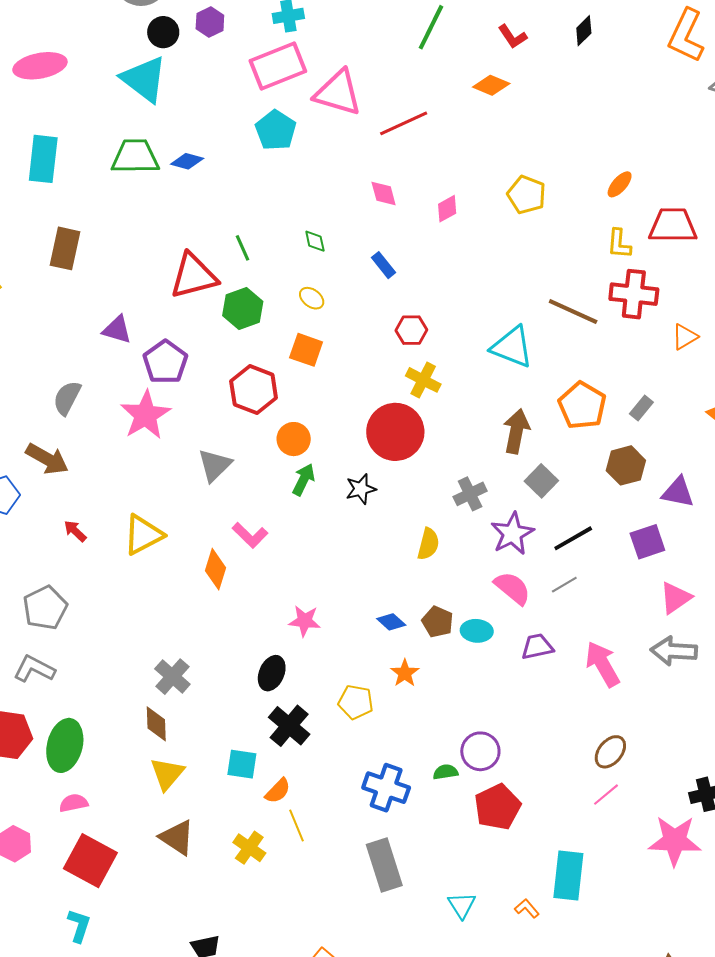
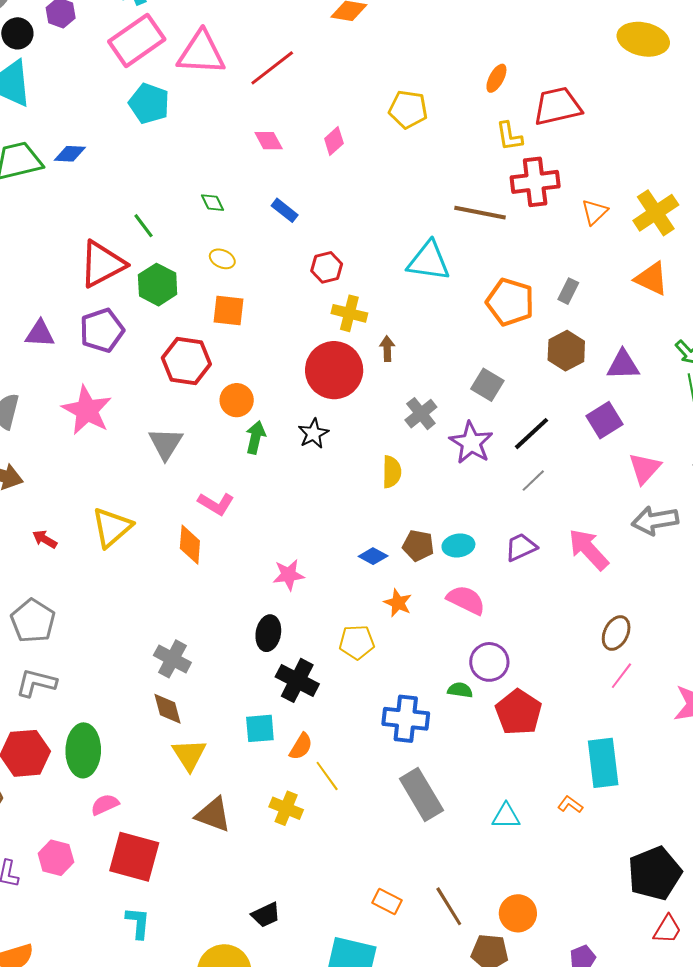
purple pentagon: (165, 362) -> (102, 330), moved, turned 30
brown arrow: (516, 431) -> (387, 349), moved, size x0.6
pink semicircle: (512, 588) -> (466, 600), moved
green semicircle: (446, 772) -> (460, 690), turned 30
cyan triangle: (462, 905) -> (506, 816), turned -44

